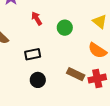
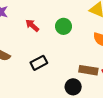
black circle: (38, 80) -> (73, 87), moved

